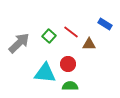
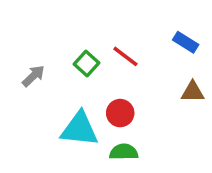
gray arrow: (19, 43) -> (33, 76), size x0.6
brown triangle: (89, 44) -> (193, 92), moved

